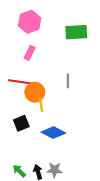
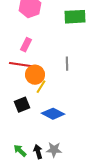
pink rectangle: (30, 53) -> (26, 45), moved
yellow line: (41, 105) -> (41, 87), turned 40

